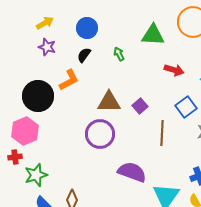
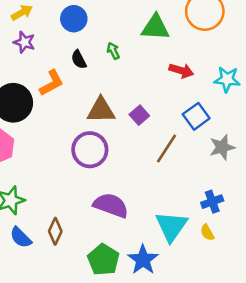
black semicircle: (84, 55) -> (79, 59), moved, turned -63
brown line: (162, 133) -> (166, 148), turned 30
purple semicircle: (132, 172) -> (111, 205), moved

